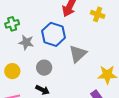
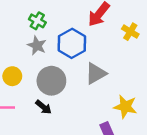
green cross: (12, 24) -> (37, 21), moved, turned 32
gray circle: (44, 68) -> (51, 81), size x1.5

